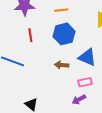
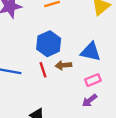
blue hexagon: (64, 34) -> (49, 44), moved
red line: (30, 35) -> (43, 70), moved

